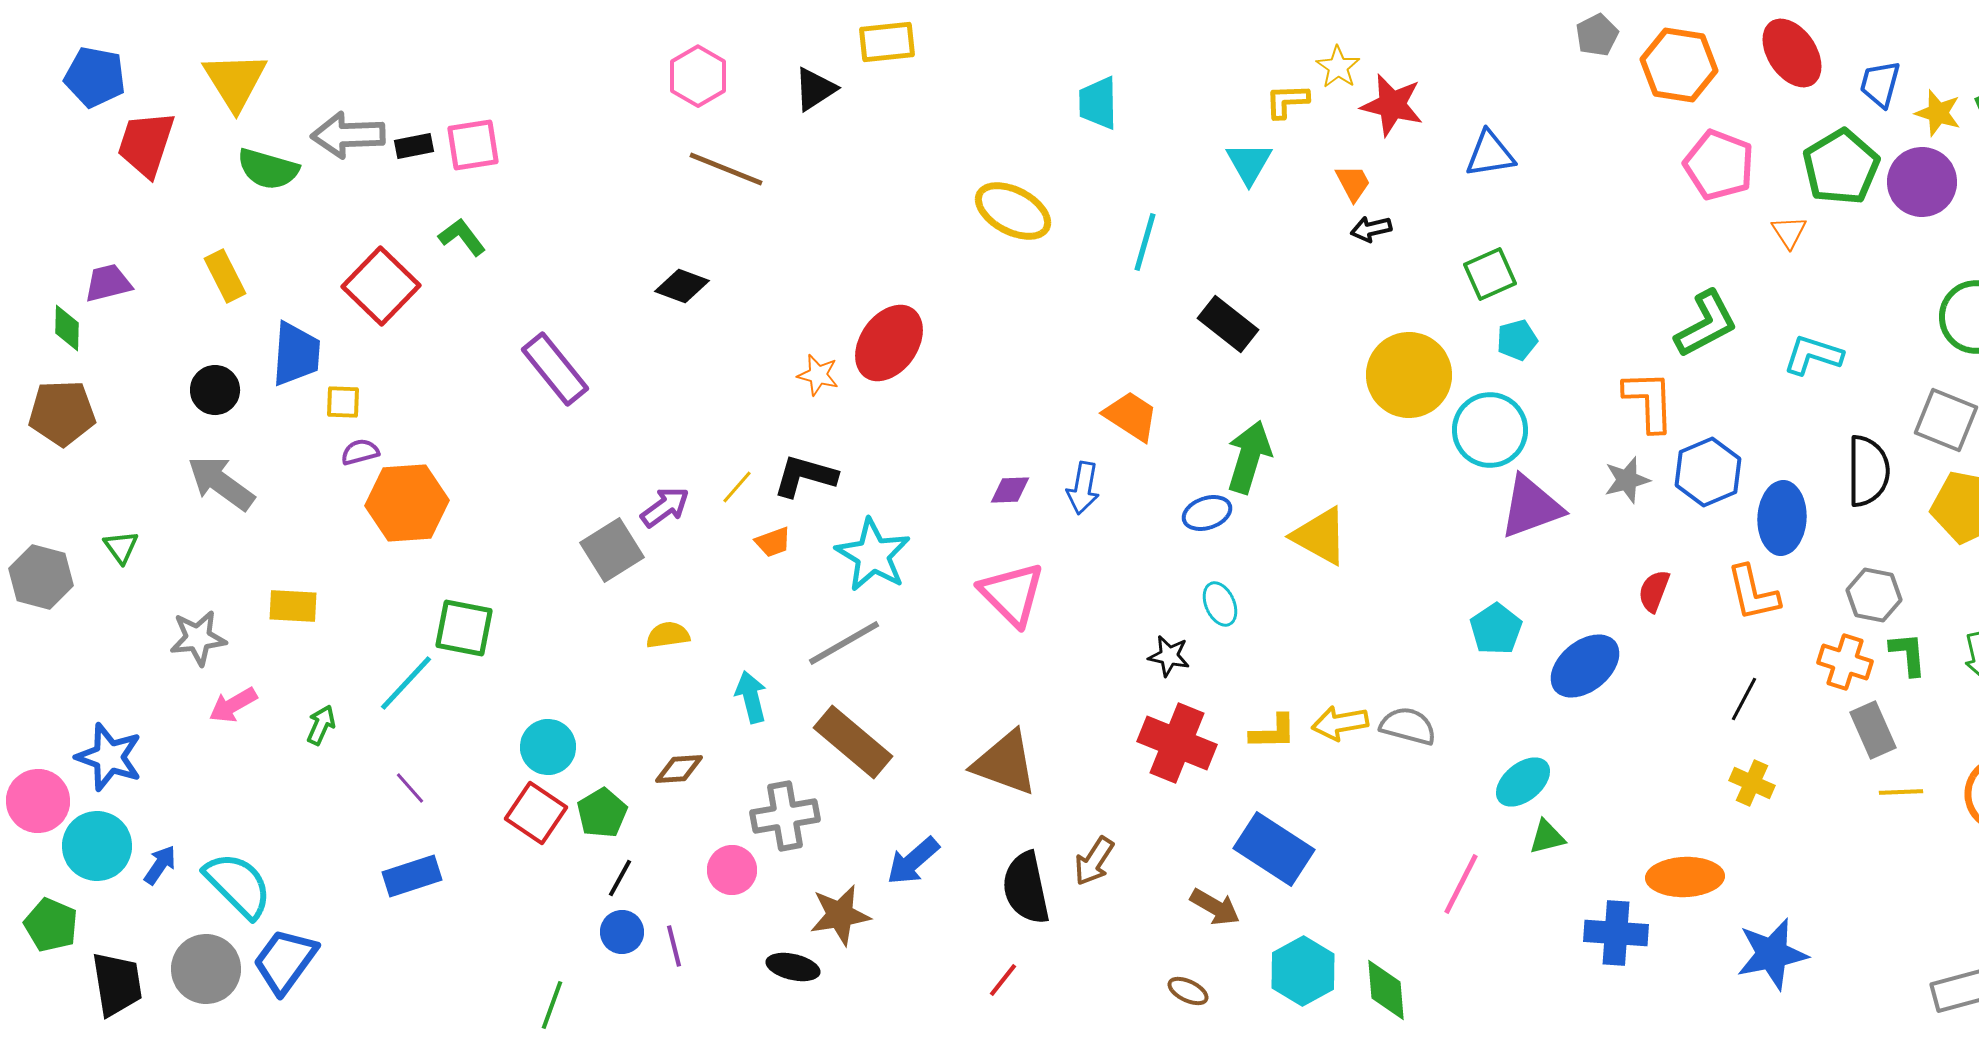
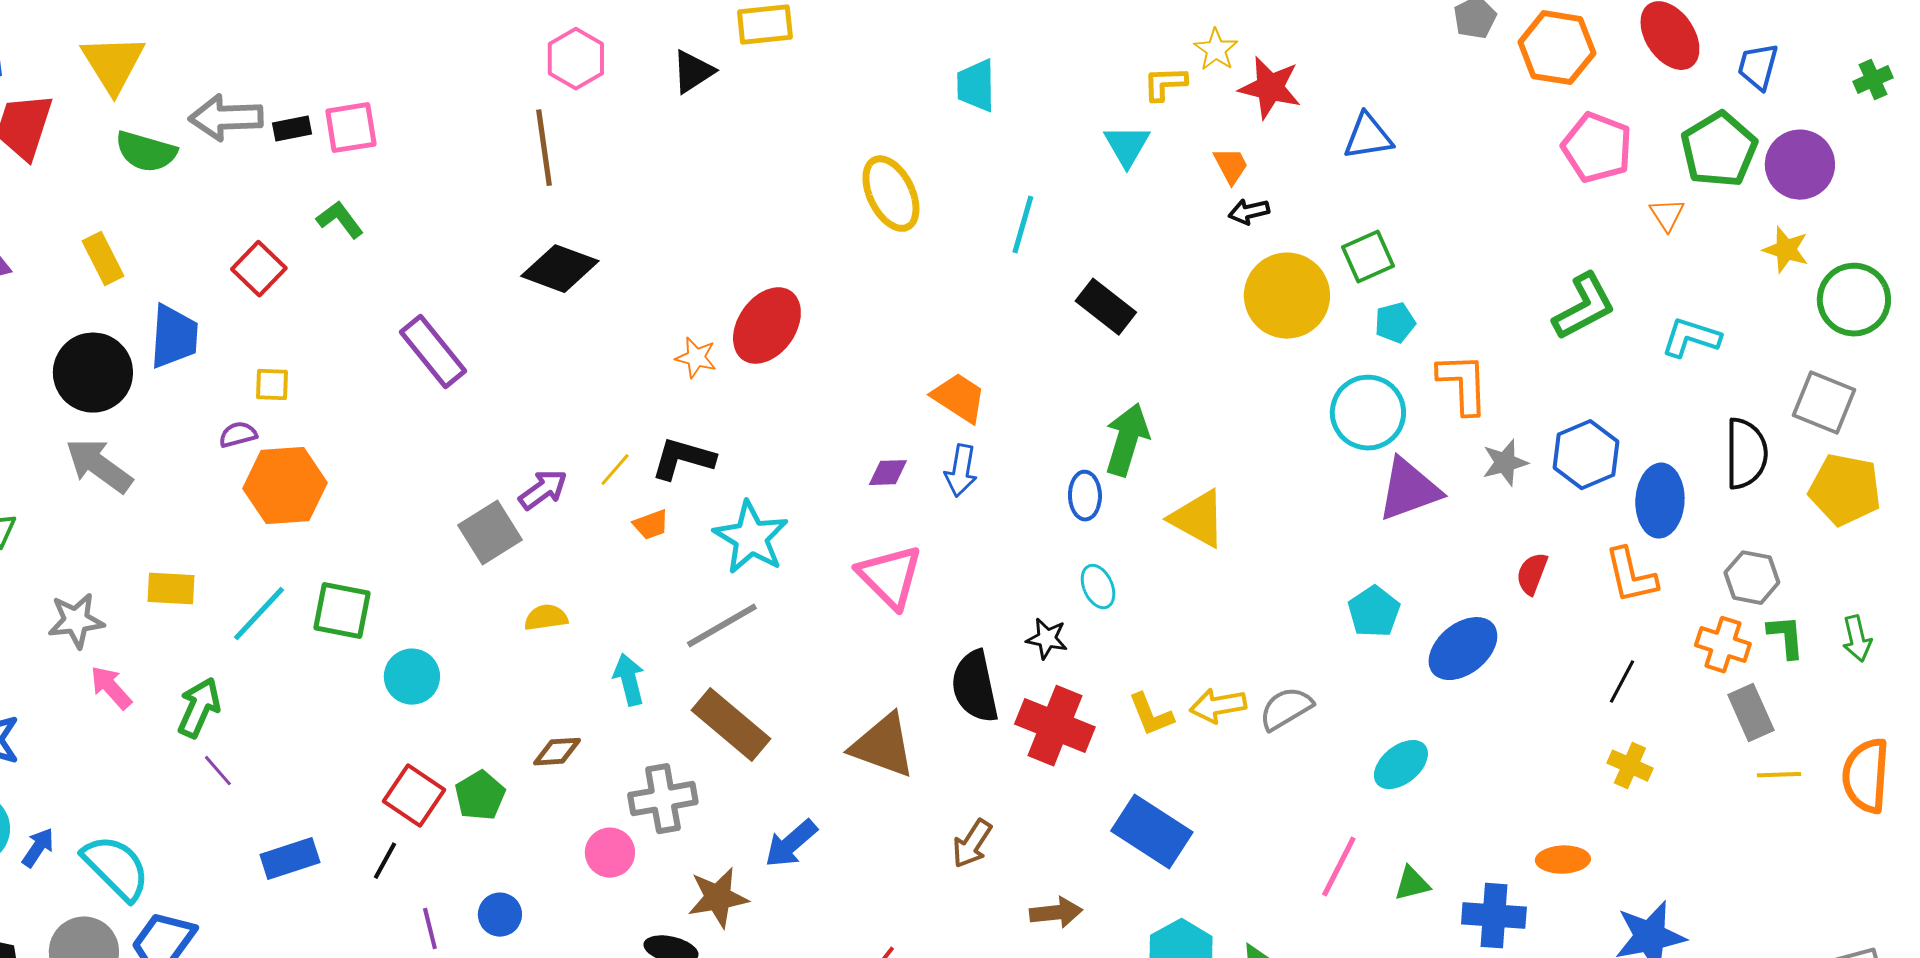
yellow star: (1938, 113) -> (1786, 250), moved
brown line: (726, 169) -> (544, 148), moved, turned 60
yellow ellipse: (1013, 211) -> (891, 194), turned 36
red square: (381, 286) -> (259, 269), size x0.7
black diamond: (682, 286) -> (560, 269), size x1.4
yellow circle: (1409, 375) -> (1287, 296), moved
black circle: (215, 390) -> (93, 373), size x1.6
orange L-shape: (1649, 401) -> (1463, 384), moved
yellow square: (343, 402) -> (272, 385), moved
orange trapezoid: (1131, 416) -> (959, 398), moved
blue ellipse: (1207, 513) -> (1085, 496), turned -72
cyan line: (406, 683) -> (259, 614), moved
pink arrow: (233, 705) -> (111, 688), turned 78
green arrow: (321, 725) -> (199, 708), size x1.5
gray semicircle: (1408, 726) -> (1286, 709), turned -46
yellow L-shape: (1273, 732) -> (1151, 715), turned 69
cyan circle: (548, 747) -> (412, 677), moved
purple line: (410, 788) -> (218, 771), moved
green triangle: (1547, 837) -> (1412, 884), moved
orange ellipse: (1685, 877) -> (1563, 860), size x0.7
black line: (620, 878) -> (385, 861), moved
black semicircle: (1026, 888) -> (975, 687), moved
brown arrow: (1215, 907) -> (1056, 913), moved, turned -36
purple line: (674, 946) -> (430, 929), moved

